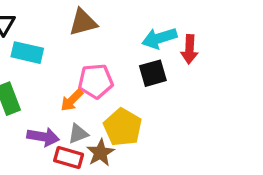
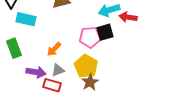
red arrow: (189, 49) -> (128, 17), turned 96
pink pentagon: (96, 81) -> (90, 37), moved
brown star: (100, 153) -> (90, 82), moved

